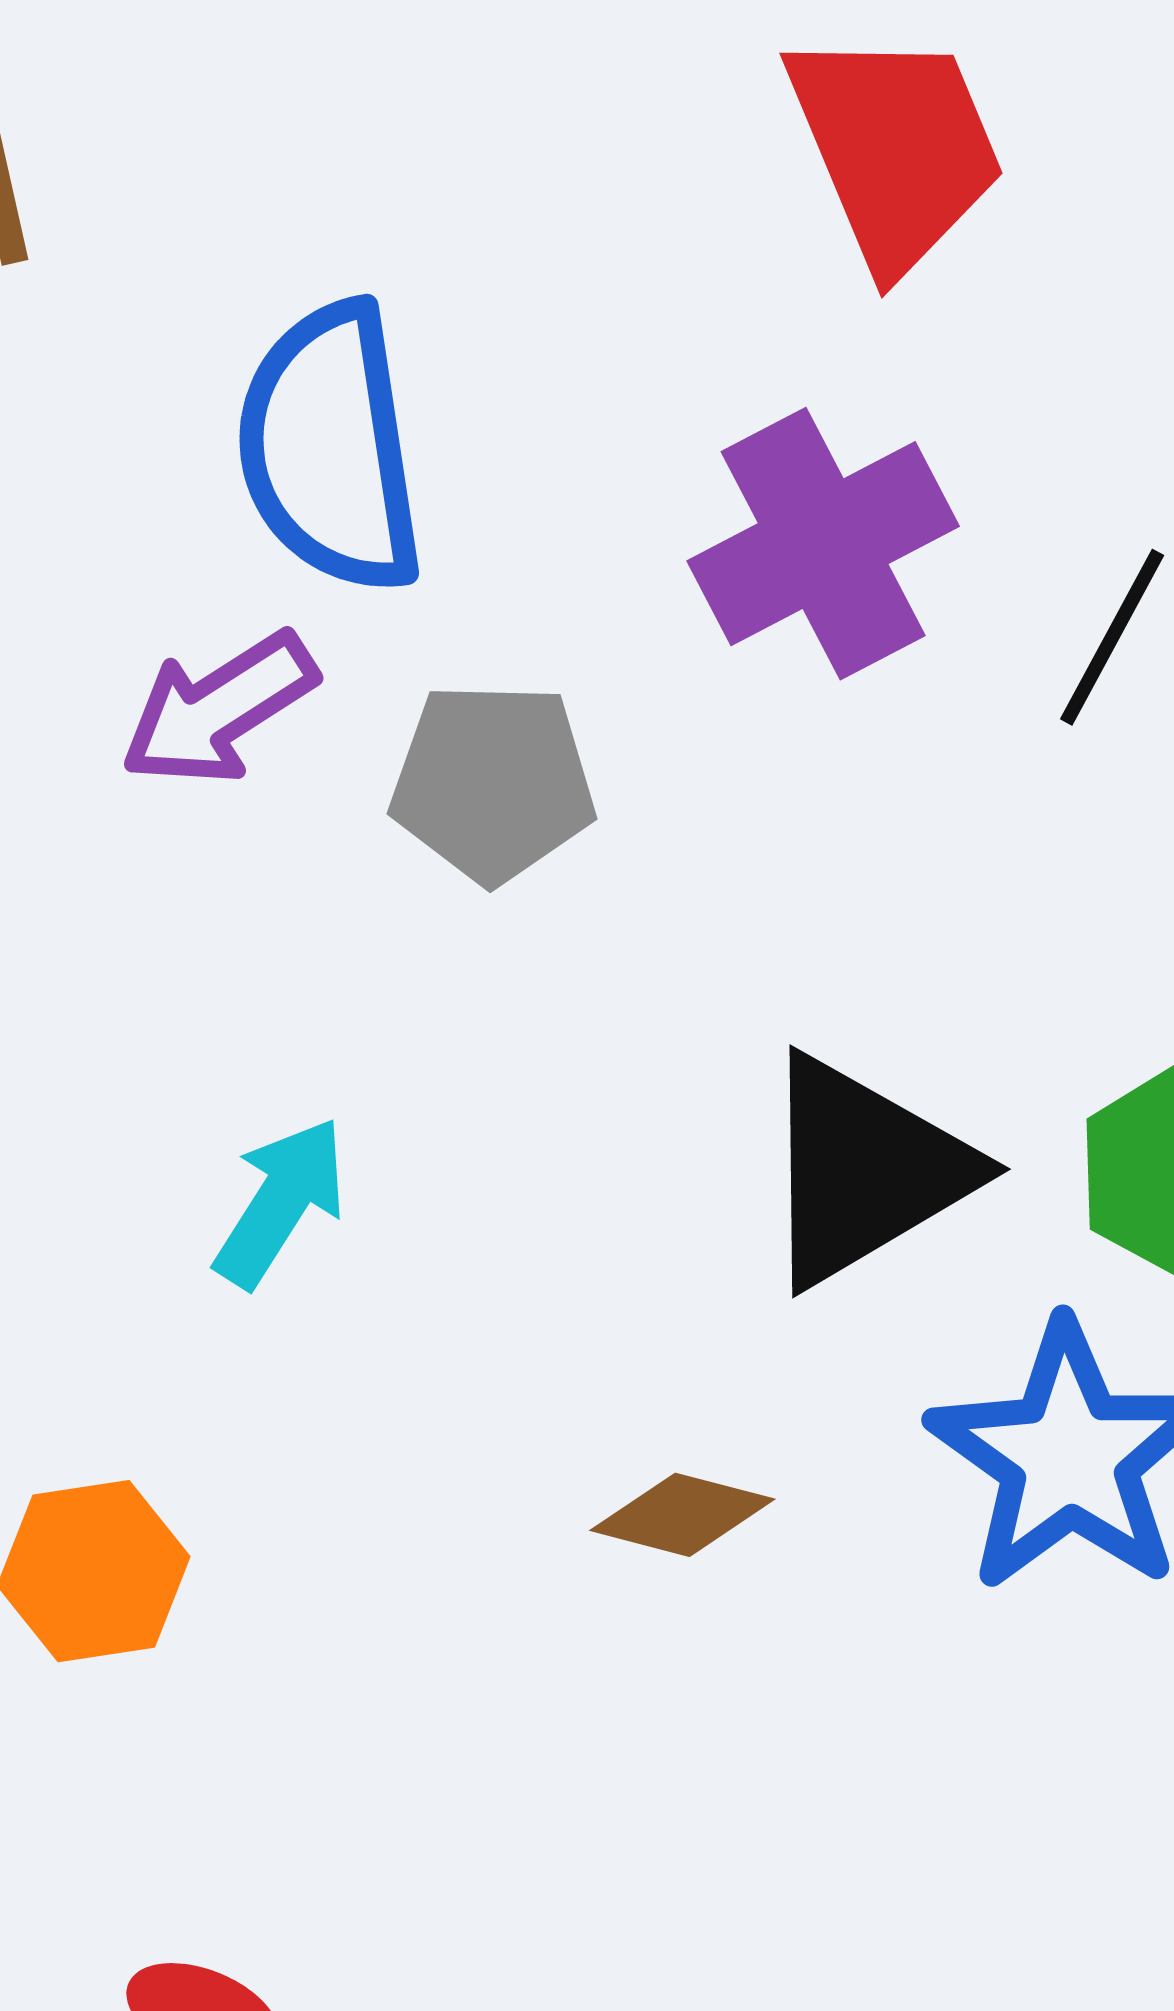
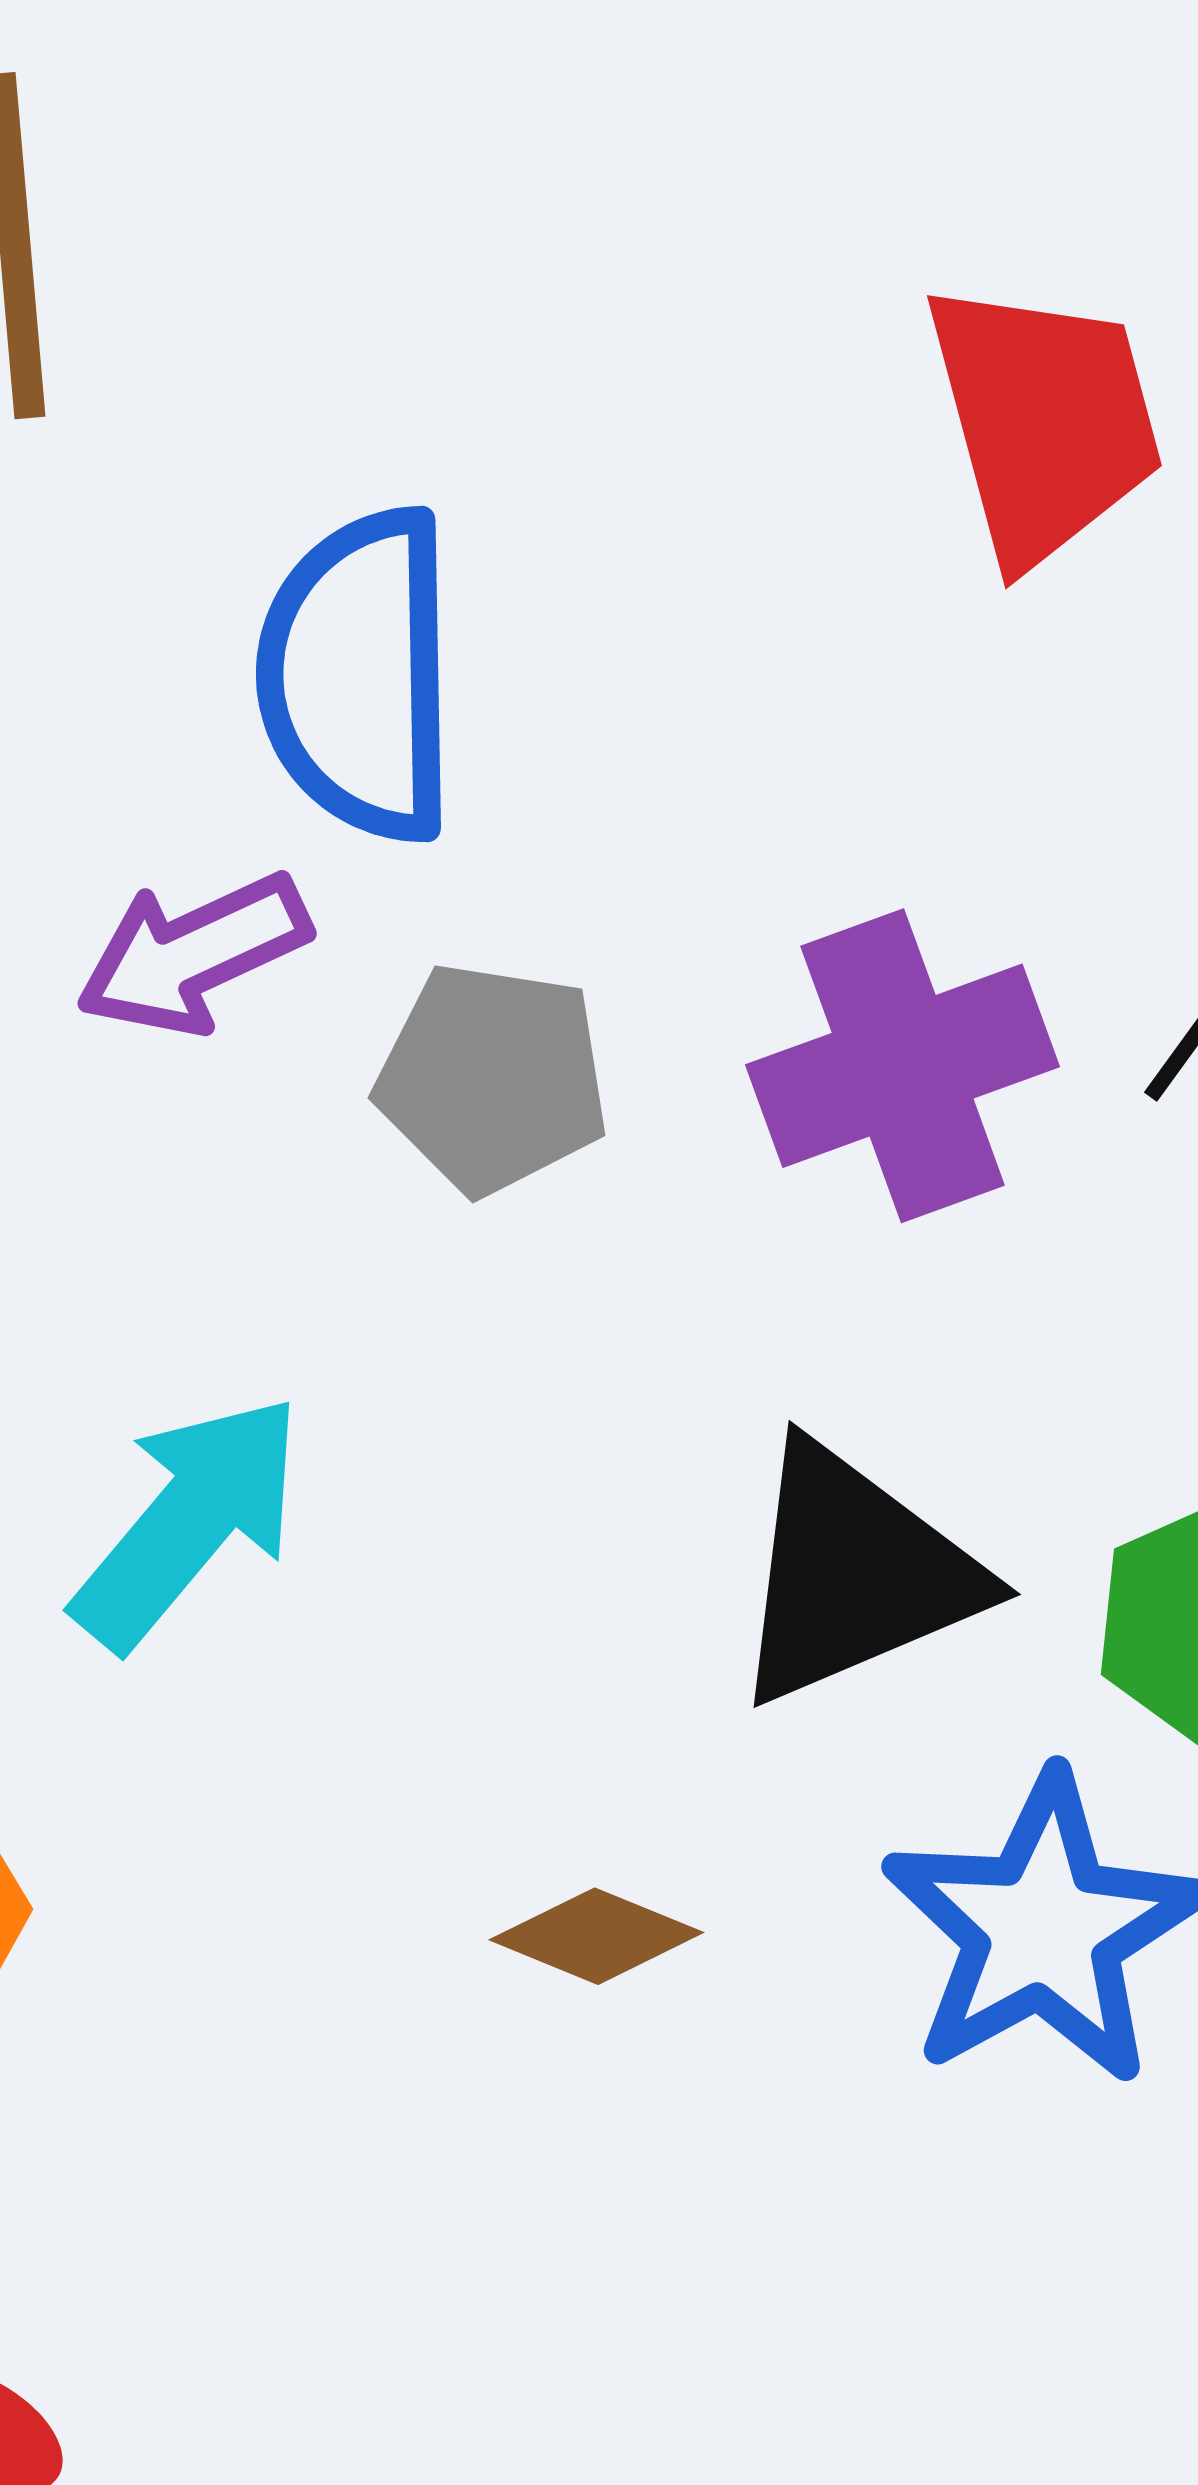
purple cross: (823, 544) -> (903, 1066), moved
cyan arrow: (280, 1202) -> (189, 1522), size x1.4

